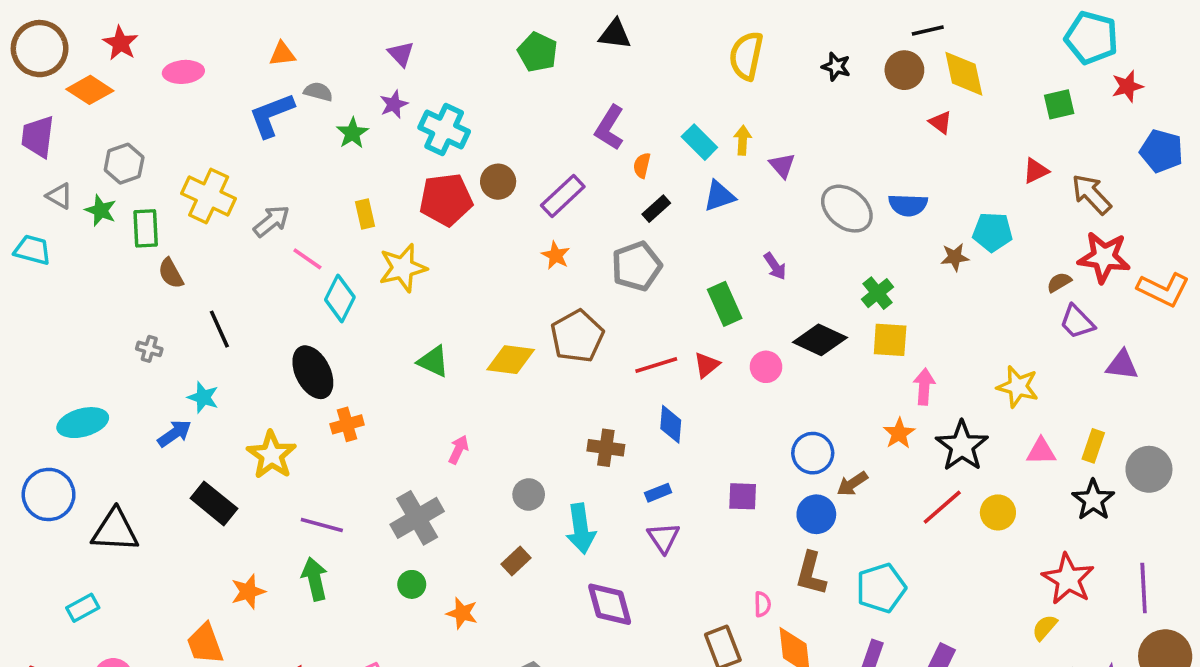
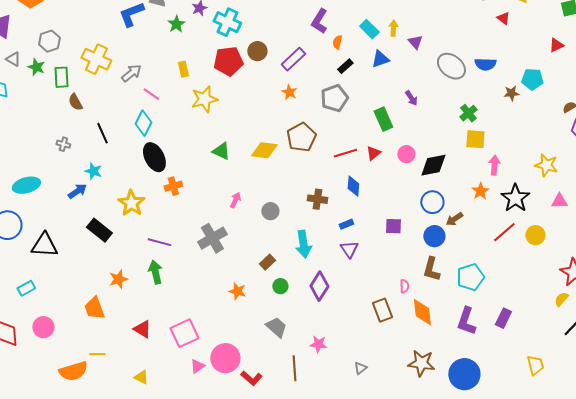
cyan diamond: (340, 298) -> (143, 123), moved
black diamond: (820, 340) -> (433, 165), moved, turned -36
gray circle: (529, 494) -> (270, 211), moved
green circle: (412, 584) -> (280, 286), moved
purple diamond: (610, 604) -> (319, 286), turned 48

